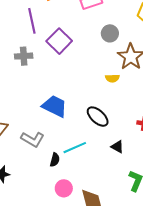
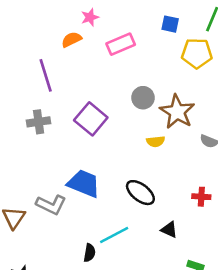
gray circle: (110, 33) -> (143, 98), moved
purple square: (59, 41) -> (91, 119), moved
gray L-shape: (33, 139) -> (51, 205), moved

